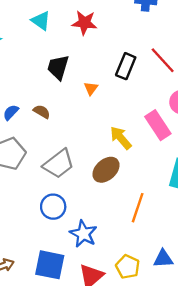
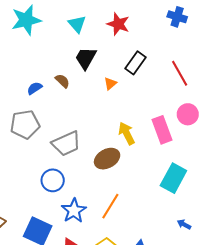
cyan triangle: (41, 21) -> (77, 24), moved
black rectangle: (126, 66) -> (136, 63), moved
brown semicircle: (42, 112) -> (62, 81), moved
orange line: (138, 208) -> (110, 206), moved

